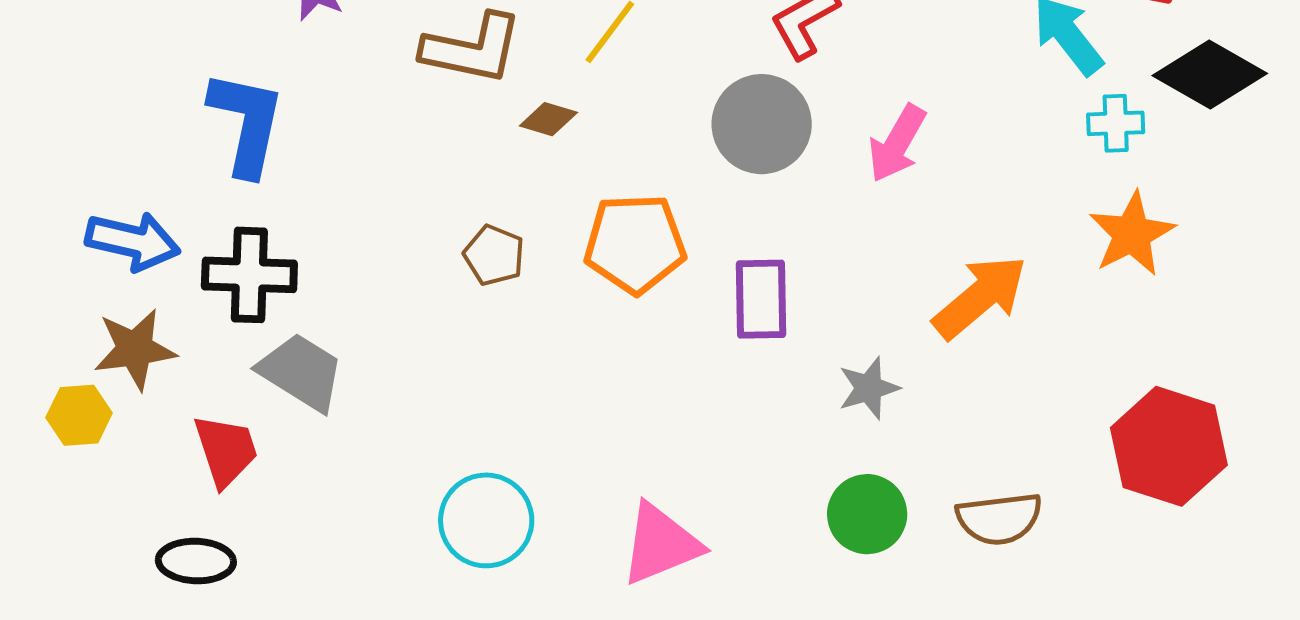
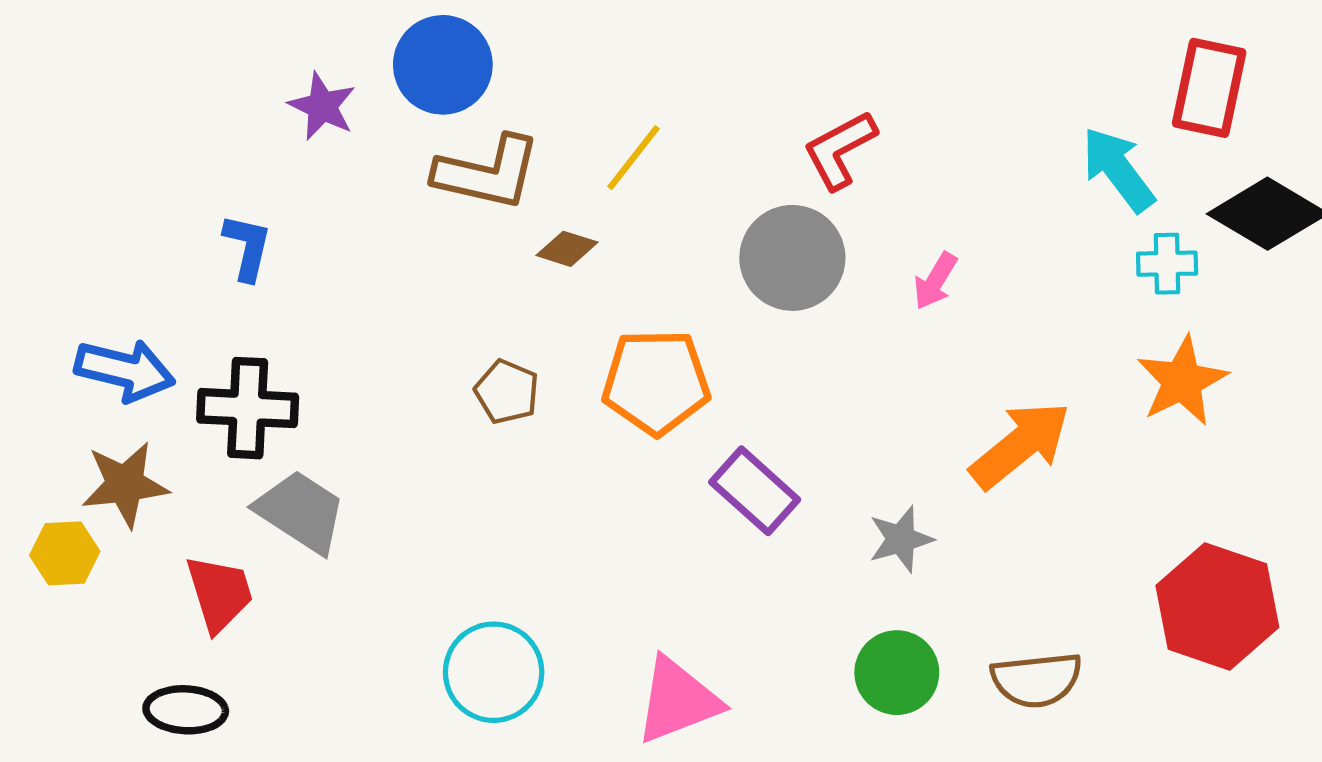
blue L-shape: (247, 123) -> (247, 247), size x0.6
pink arrow: (897, 143) -> (935, 281), size x0.7
purple rectangle: (761, 299) -> (755, 491), moved, turned -48

